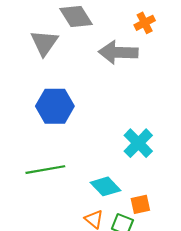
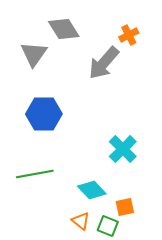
gray arrow: (118, 52) -> (104, 63), turned -51

